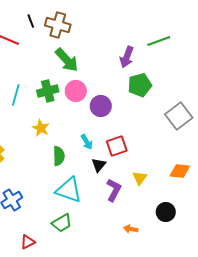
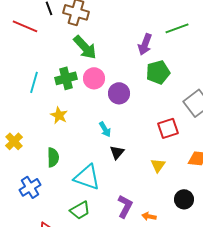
red square: (117, 146) -> (168, 128), moved
green semicircle: (59, 156) -> (53, 157), moved
purple L-shape: (114, 190) -> (125, 206), moved

